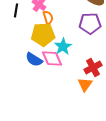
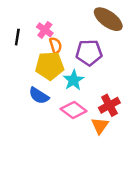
purple pentagon: (90, 23) -> (89, 53), moved
pink diamond: (52, 58) -> (74, 110), moved, turned -30

